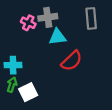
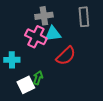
pink cross: (28, 23) -> (36, 37), moved, size x1.5
green arrow: (12, 85) -> (38, 78), moved

